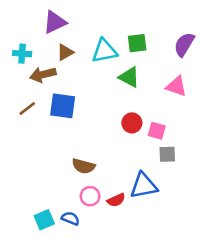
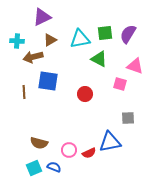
purple semicircle: (184, 44) -> (128, 34), moved
brown line: (27, 109) -> (24, 92), moved, turned -56
red circle: (132, 123) -> (85, 94), moved
pink square: (157, 131) -> (120, 84), moved
brown semicircle: (83, 166) -> (39, 143), moved

